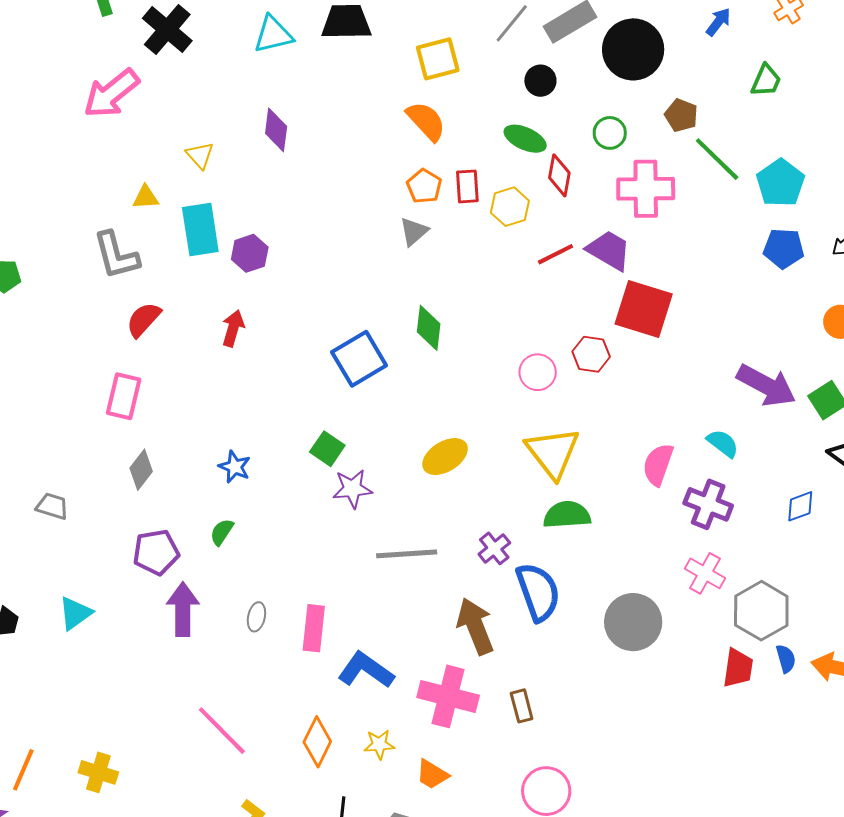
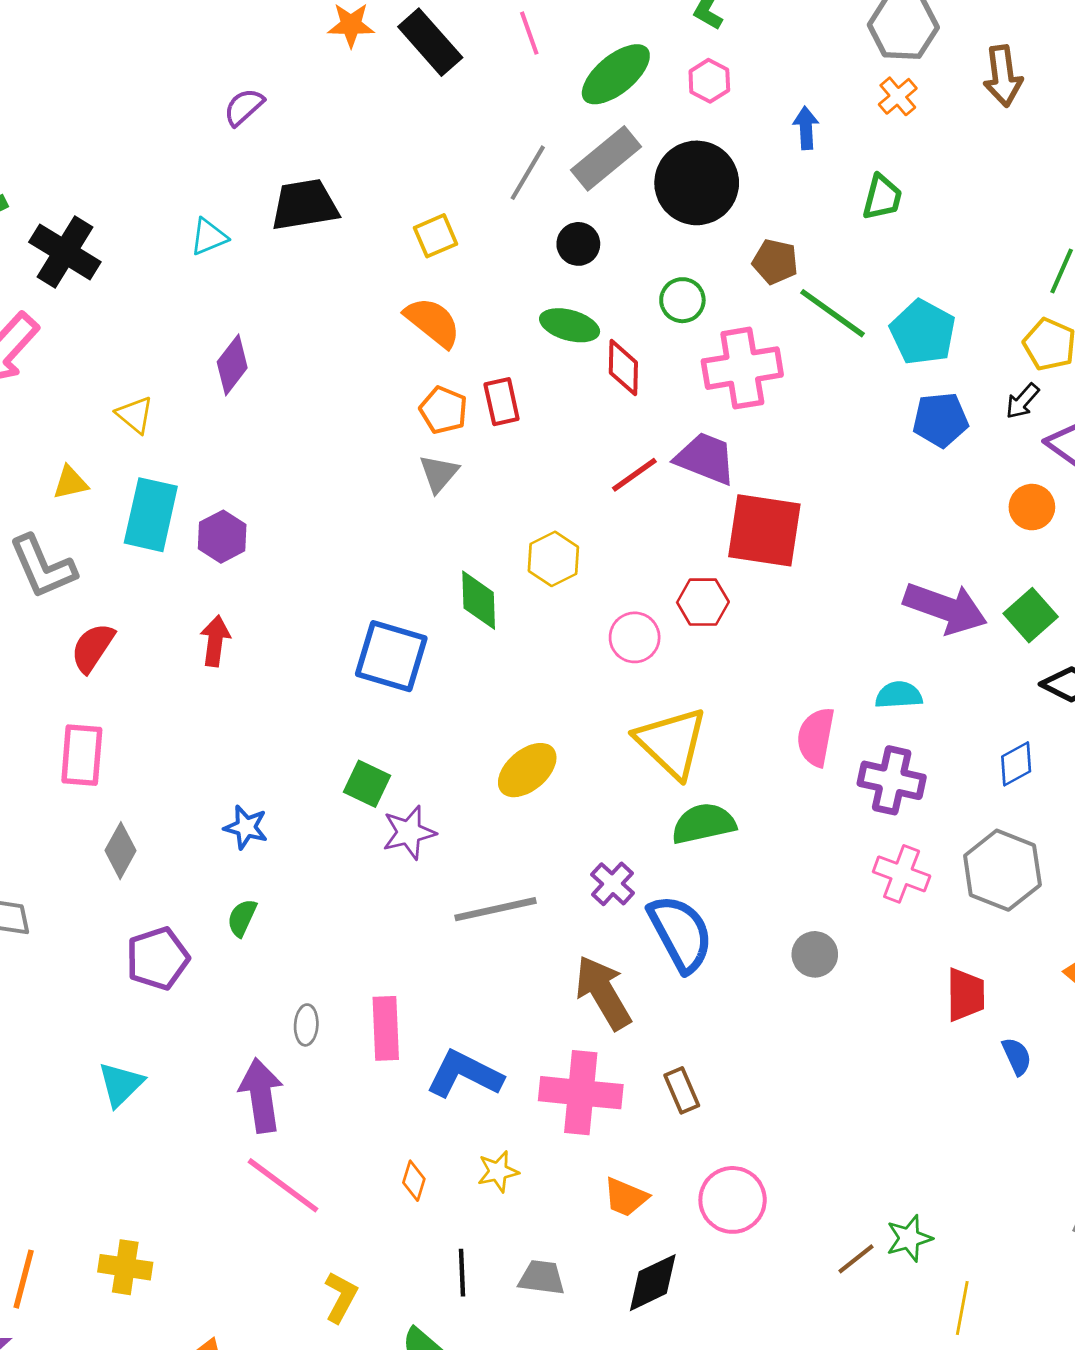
blue arrow: (718, 22) -> (806, 128), turned -32
cyan triangle: (273, 34) -> (209, 237), size x0.7
yellow square: (438, 59) -> (436, 236), size x0.7
purple diamond: (276, 130) -> (232, 365), turned 39
yellow hexagon: (510, 207) -> (553, 559), moved
cyan rectangle: (200, 230) -> (151, 515), turned 30
blue square: (359, 359) -> (391, 656), turned -34
cyan semicircle: (723, 443) -> (899, 695), turned -32
purple arrow: (183, 609) -> (261, 1095), moved
gray hexagon: (761, 611) -> (1002, 870), moved
cyan triangle: (75, 613) -> (121, 1084), moved
gray circle: (633, 622) -> (815, 954), size x0.6
blue semicircle: (786, 659) -> (1017, 1056), moved
orange diamond: (317, 742) -> (414, 1181), size x0.6
orange trapezoid: (432, 774) -> (626, 1197), moved

